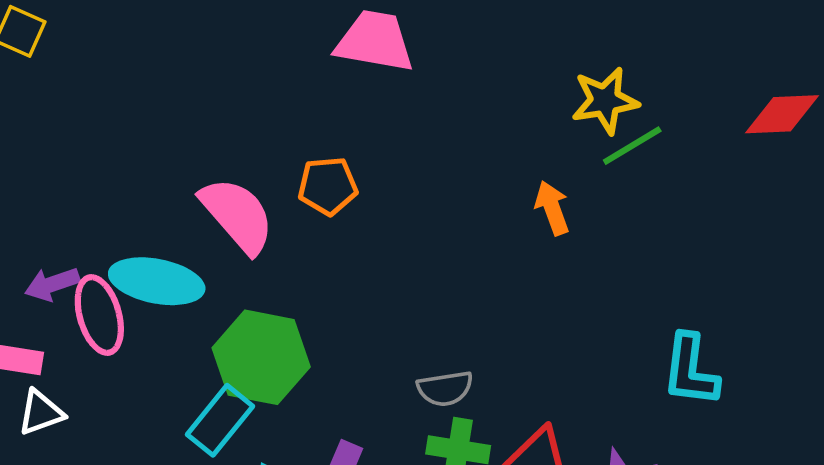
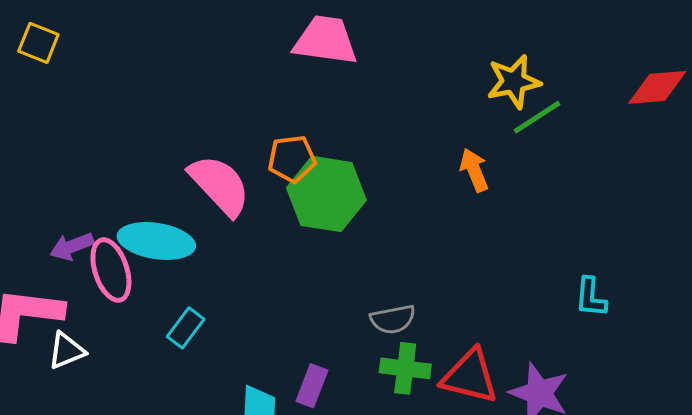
green hexagon: (261, 357) -> (326, 194), moved
cyan L-shape: (690, 370) -> (591, 297), size x0.7
cyan rectangle: (220, 420) -> (186, 328), moved, size x0.7

